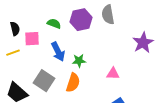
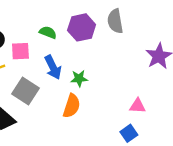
pink triangle: (113, 74) -> (138, 106), moved
gray square: (44, 81) -> (25, 91), moved

